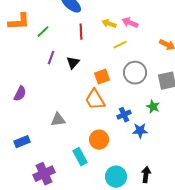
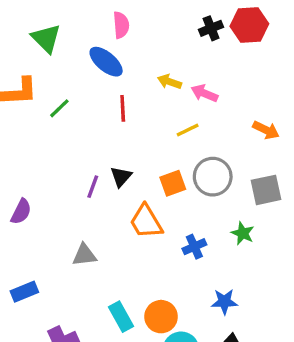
yellow arrow: (109, 24) -> (169, 82), moved
purple line: (51, 58) -> (93, 187), moved
black triangle: (73, 63) -> (121, 177), moved
orange square: (102, 77) -> (173, 183), moved
blue star: (140, 131) -> (224, 302), moved
orange circle: (99, 140) -> (161, 317), moved

